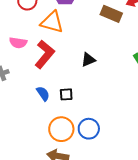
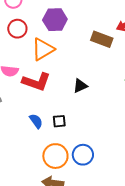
orange triangle: (52, 22) -> (43, 49), turned -45
red L-shape: (45, 54) -> (36, 82), turned 72

